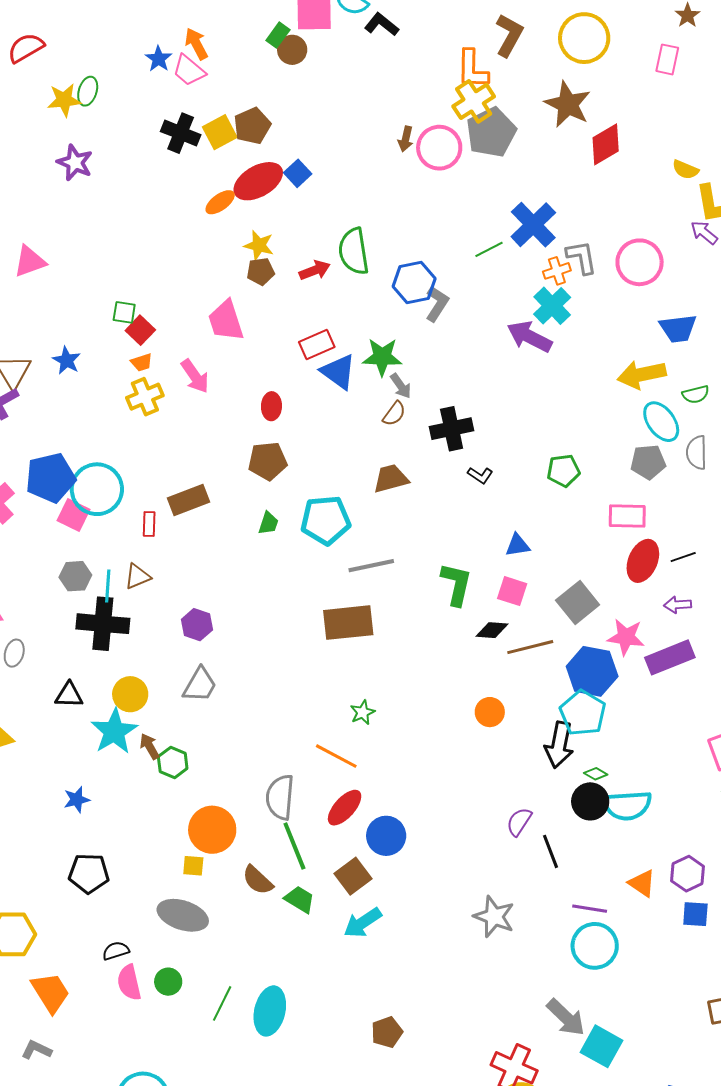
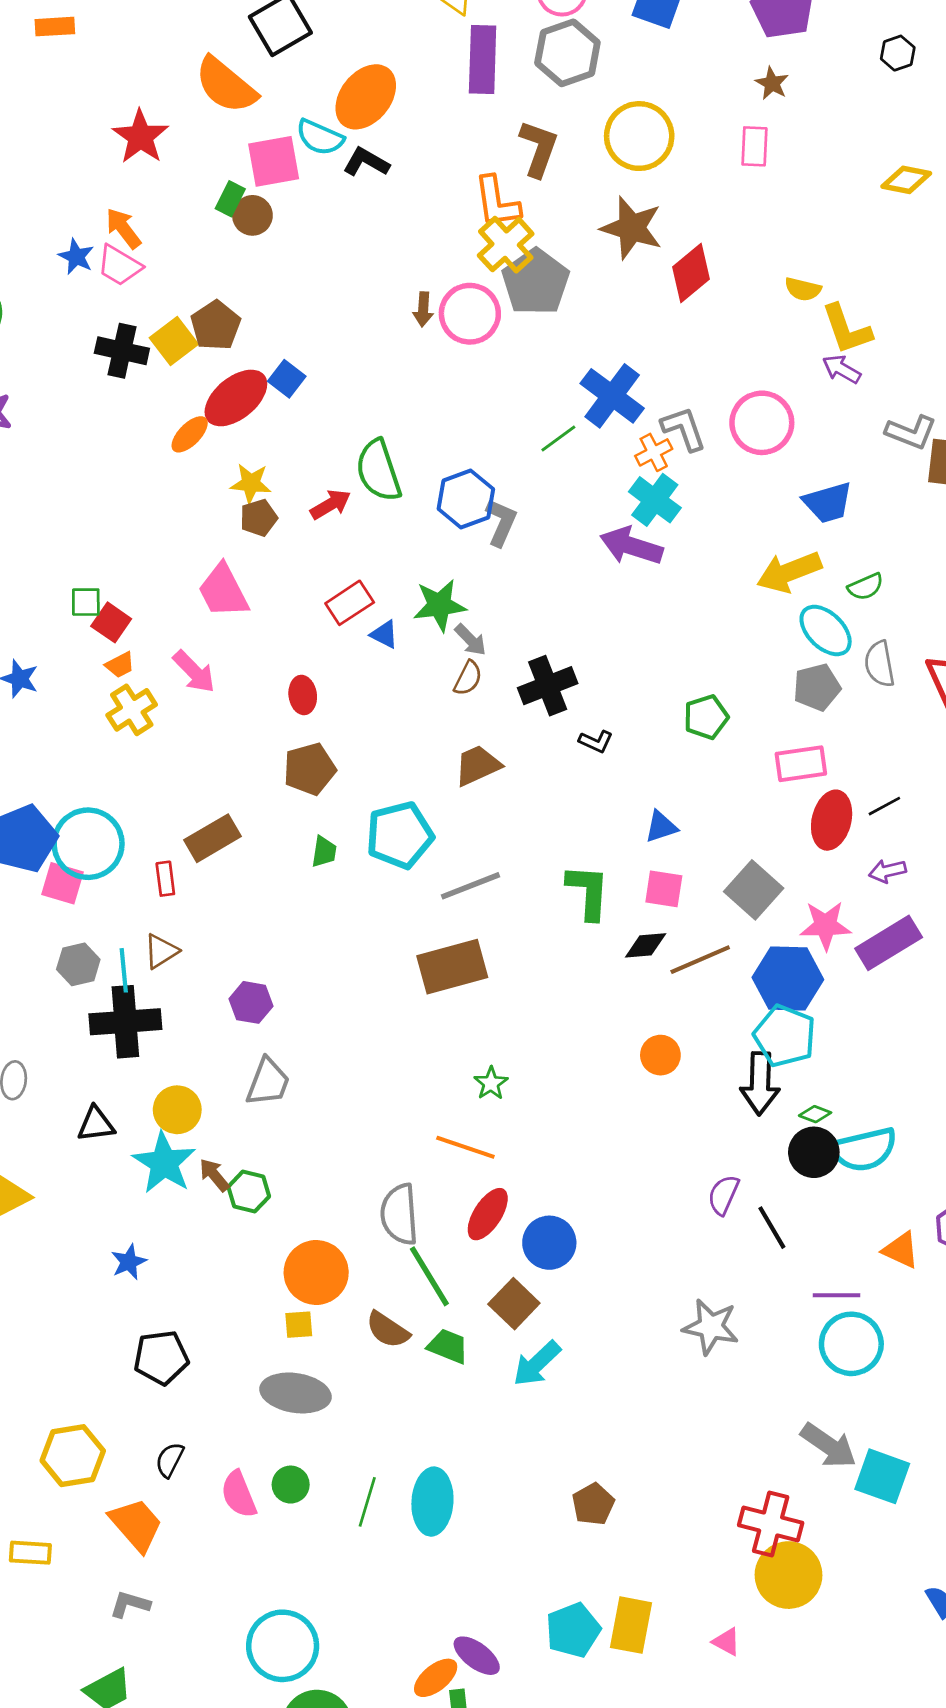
blue triangle: (338, 372) -> (384, 634), size x0.6
black semicircle: (116, 951) -> (170, 1460), moved, turned -36

